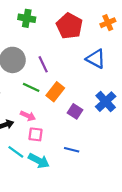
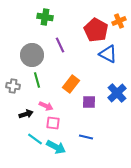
red pentagon: (69, 26) -> (96, 30), moved
purple line: (43, 64) -> (60, 45), moved
green line: (31, 87) -> (37, 80), moved, turned 49
purple square: (75, 111) -> (89, 102), turned -32

